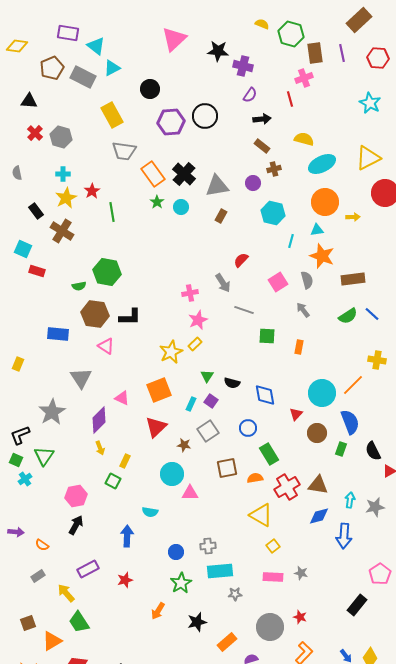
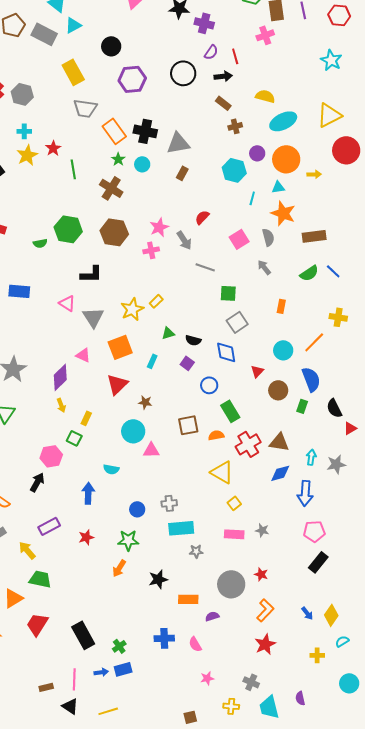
red line: (290, 99) -> (235, 56), moved
black circle: (205, 116) -> (183, 73), moved
black cross: (184, 174) -> (145, 131), turned -30
purple circle: (253, 183) -> (257, 153), moved
brown cross: (62, 231) -> (111, 188), moved
brown hexagon: (95, 314) -> (114, 232), moved
pink star: (198, 320) -> (159, 227), moved
orange rectangle: (299, 347) -> (281, 306), moved
green triangle: (207, 376) -> (168, 333), turned 40
gray triangle: (81, 378) -> (93, 317), moved
cyan circle: (322, 393) -> (283, 350), size x0.7
purple square: (211, 401) -> (187, 363), moved
gray square: (208, 431) -> (237, 322), moved
pink hexagon: (76, 496) -> (51, 456), moved
pink pentagon: (380, 574) -> (314, 531), moved, turned 30
green star: (181, 583) -> (128, 540), moved, turned 30
green trapezoid: (79, 622) -> (40, 579), turned 135
orange rectangle: (227, 642) -> (188, 599), turned 42

